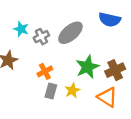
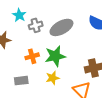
green star: (87, 67) -> (55, 56), moved
gray rectangle: (51, 91) -> (21, 81), moved, turned 56

